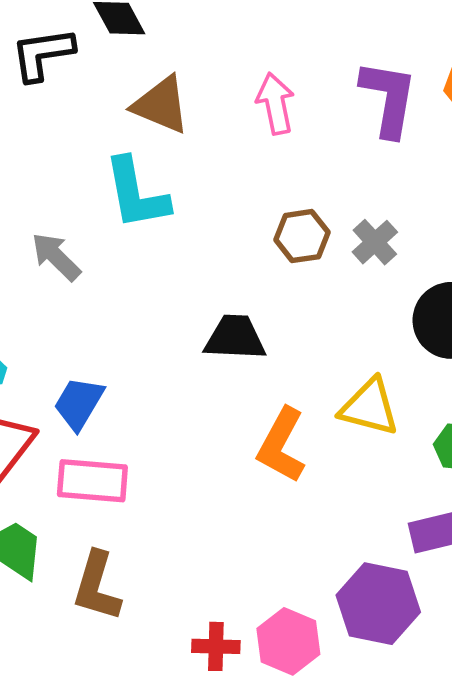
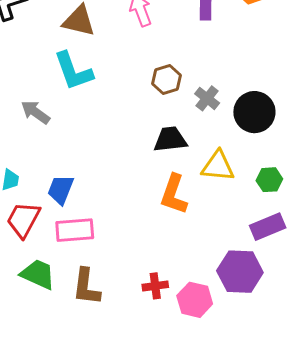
gray cross: (375, 242) -> (207, 98), moved
black trapezoid: (235, 338) -> (170, 139), moved
red cross: (216, 646) -> (155, 286), moved

